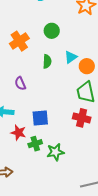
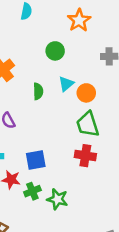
green circle: (52, 31) -> (55, 51), moved
green star: (55, 152) -> (57, 199), turned 30

